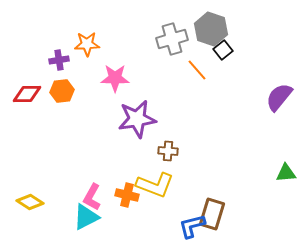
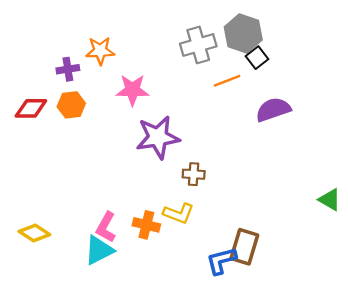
orange line: (197, 70) -> (227, 81), turned -70
purple semicircle: (279, 97) -> (273, 110), moved, turned 32
green triangle: (286, 173) -> (330, 200), turned 35
yellow L-shape: (155, 185) -> (179, 213), size x0.7

